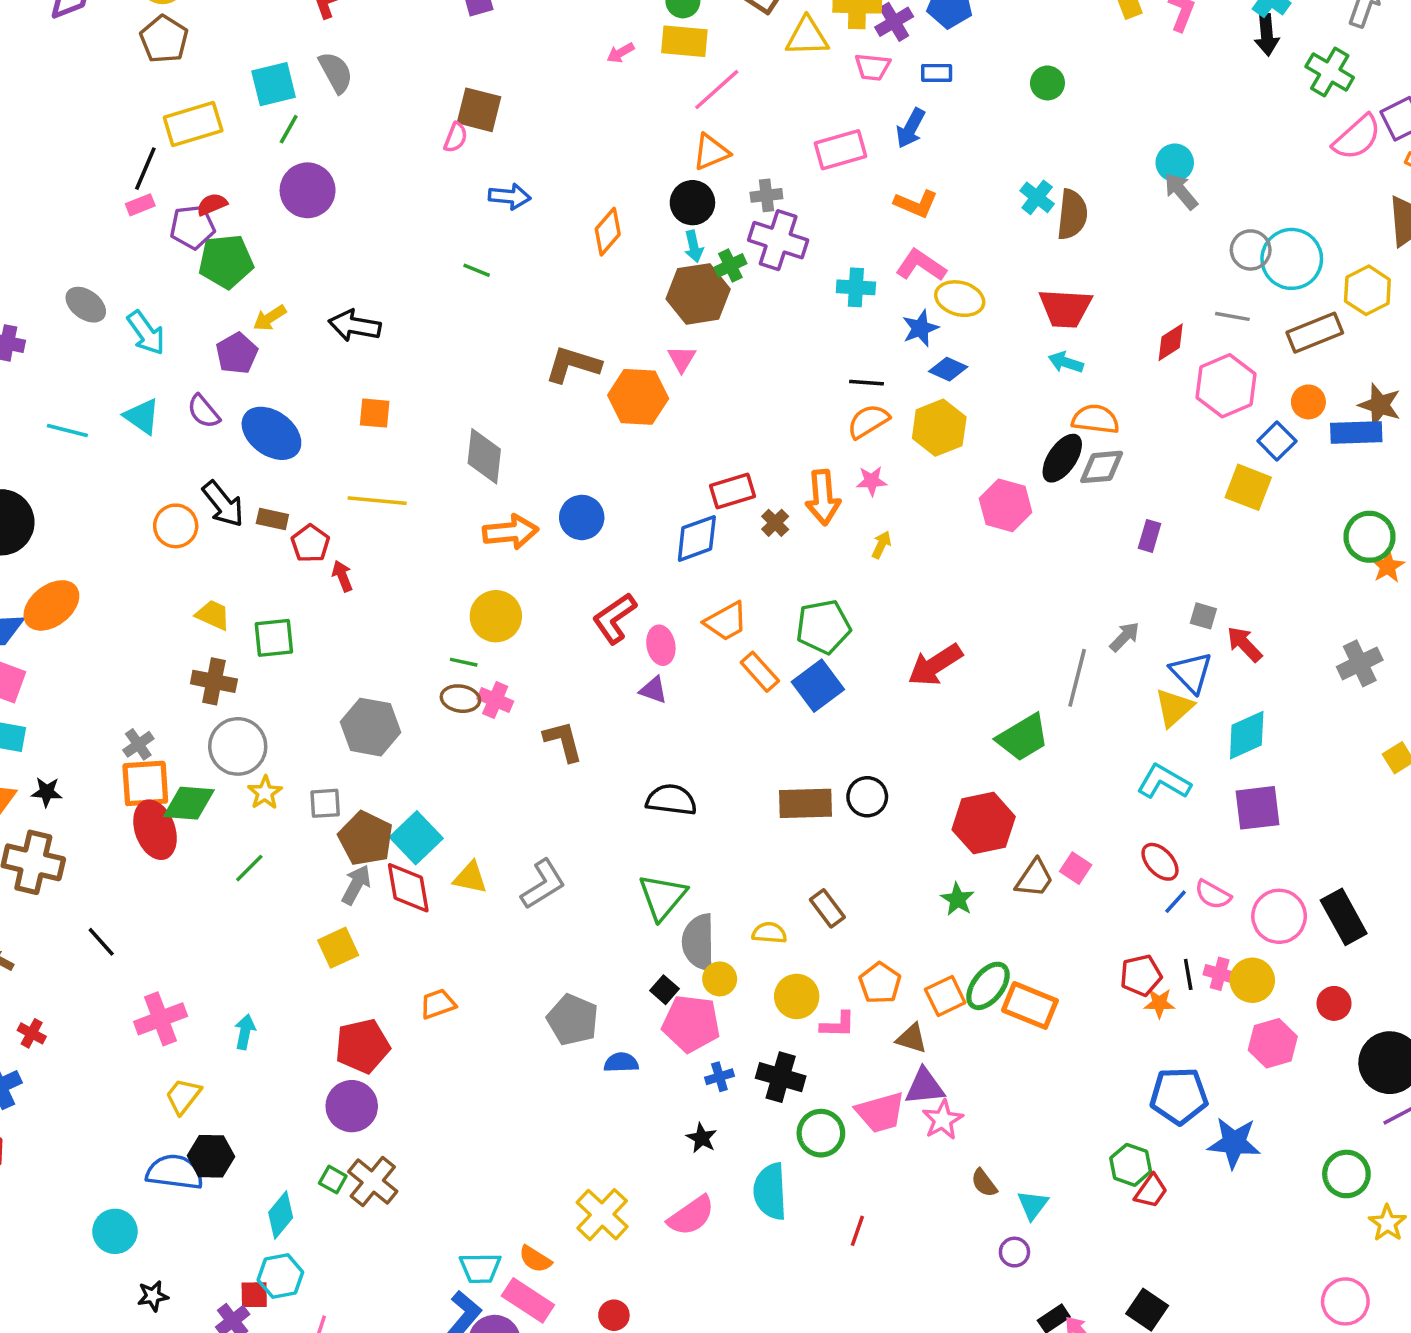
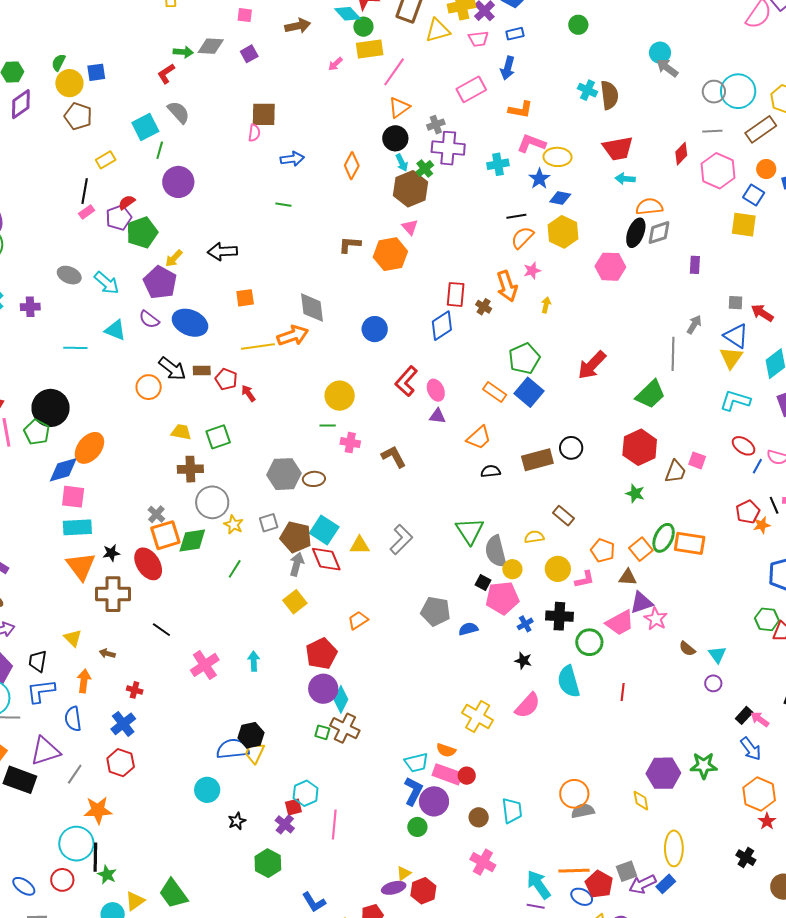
yellow rectangle: (193, 124) -> (106, 160), size x0.6
purple pentagon: (237, 353) -> (160, 282), size x1.4
brown L-shape: (573, 365) -> (350, 245), size x0.7
red rectangle: (733, 491) -> (456, 294), turned -55
orange arrow: (511, 532) -> (293, 336), moved
orange trapezoid: (726, 621) -> (479, 438), moved
brown ellipse: (460, 699) -> (314, 479), moved
black semicircle: (671, 800) -> (491, 471), moved, size x0.7
red ellipse: (155, 830) -> (148, 564), moved
yellow trapezoid: (183, 1096) -> (254, 753), moved
cyan diamond: (281, 1215) -> (341, 699), moved
red circle: (614, 1315) -> (467, 776), moved

